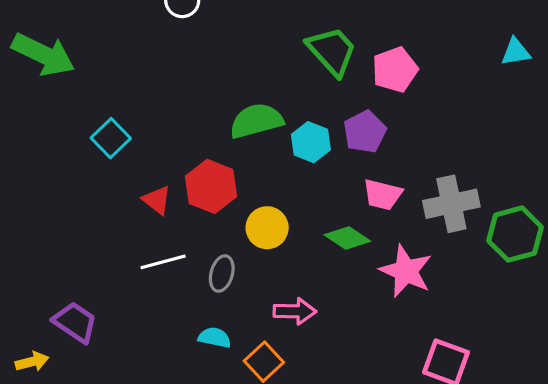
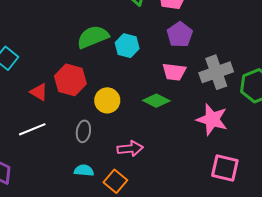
purple pentagon: (365, 132) -> (180, 35), moved
white line: (163, 262) -> (32, 129), moved
pink star: (406, 271) -> (212, 119), moved

